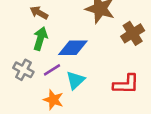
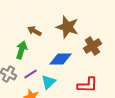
brown arrow: (39, 13) -> (34, 31), moved
blue diamond: (73, 48) -> (60, 59), moved

